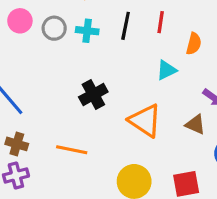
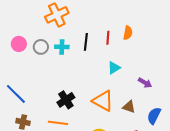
orange semicircle: (194, 44) -> (128, 33), moved
black cross: (93, 94) -> (66, 100), moved
brown triangle: (195, 124) -> (129, 107), moved

